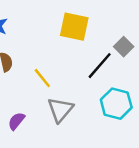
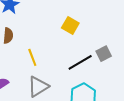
yellow square: (74, 27) -> (70, 26), size x0.7

